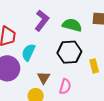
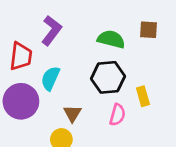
purple L-shape: (42, 21) -> (52, 30), moved
pink semicircle: (65, 86) -> (117, 115), moved

